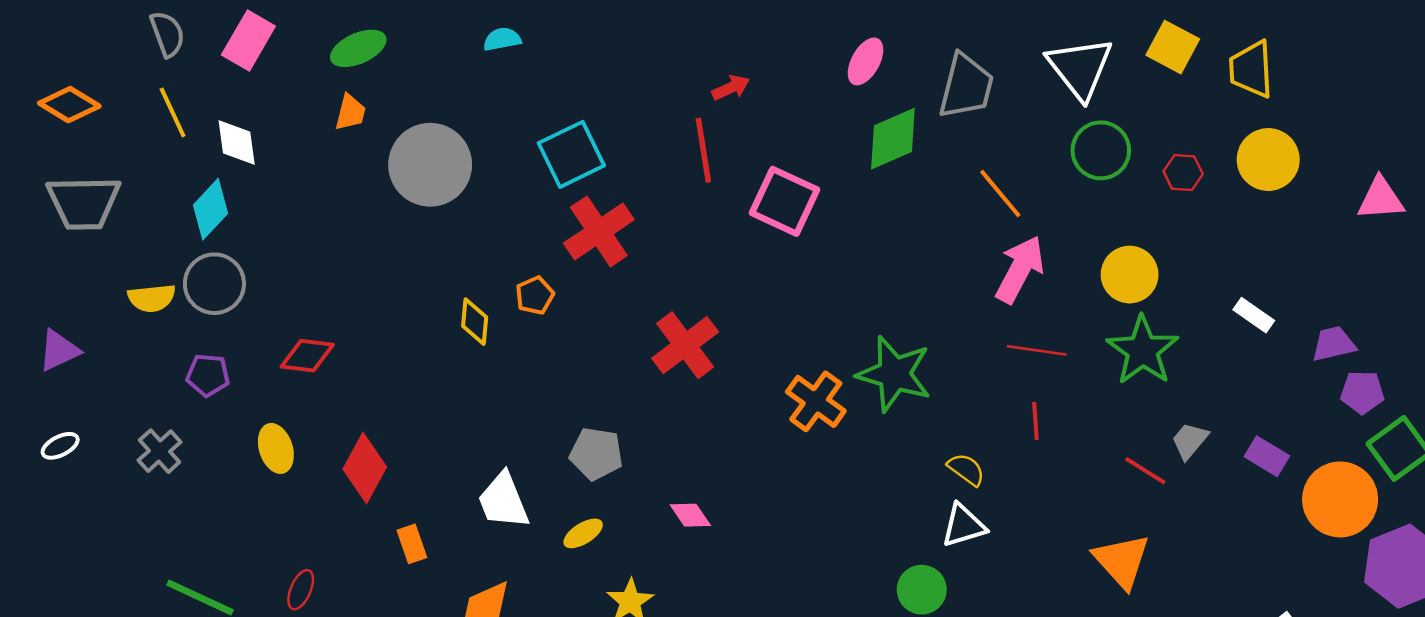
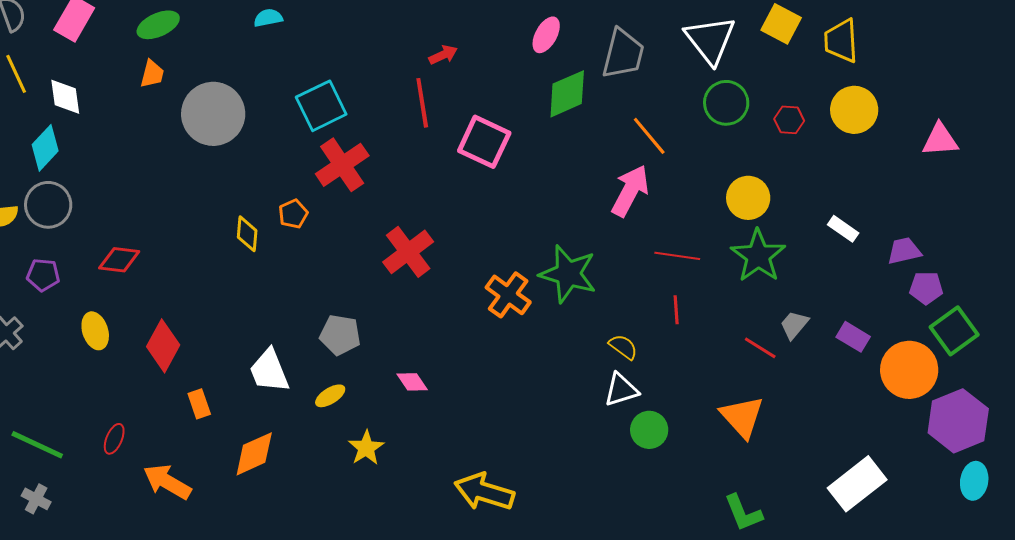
pink arrow: (1020, 269) -> (630, 191), moved
green circle: (922, 590) -> (649, 430), moved

